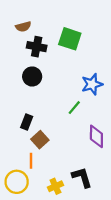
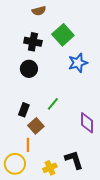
brown semicircle: (23, 27) -> (39, 11), moved
green square: (70, 39) -> (63, 35), turned 30
blue star: (92, 84) -> (78, 63), moved
green line: (74, 108) -> (53, 104), moved

